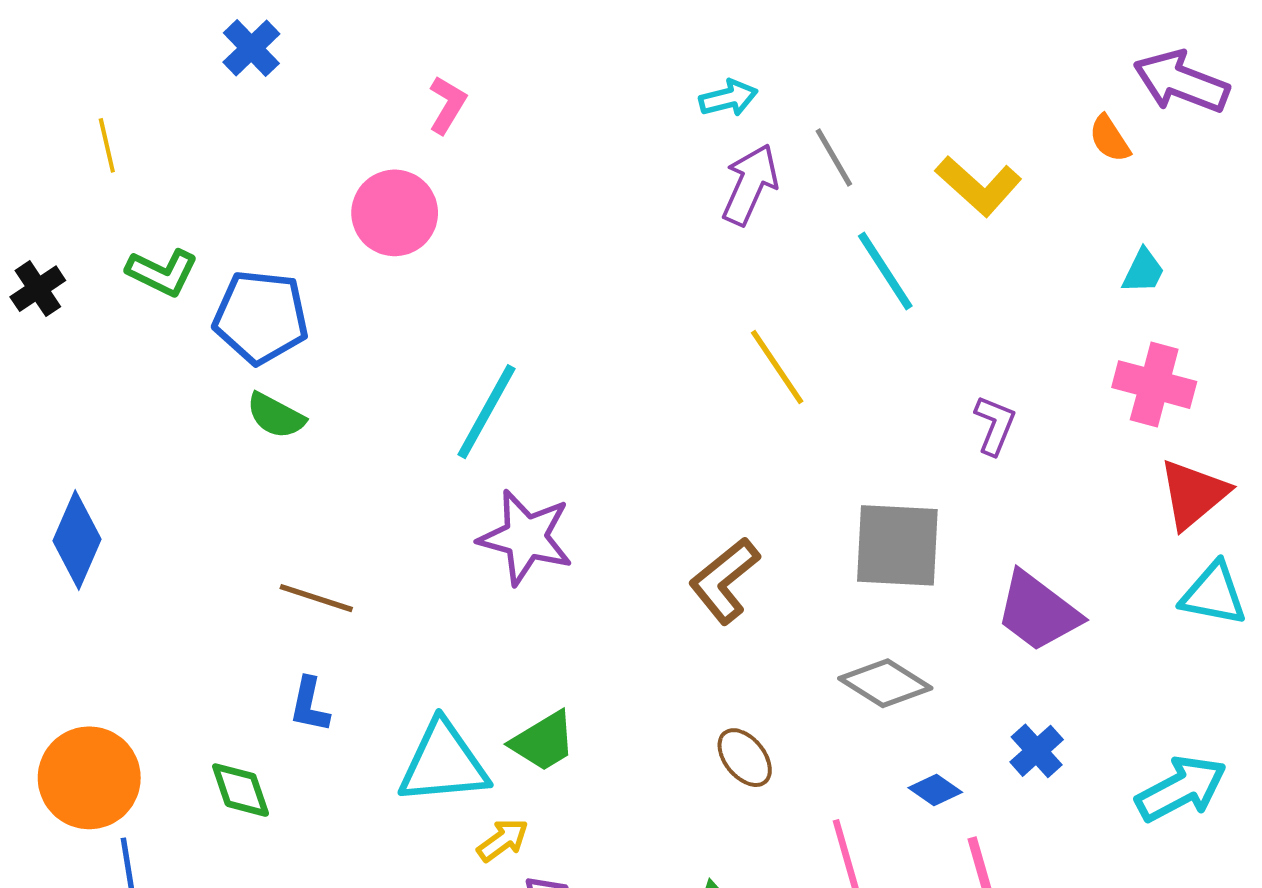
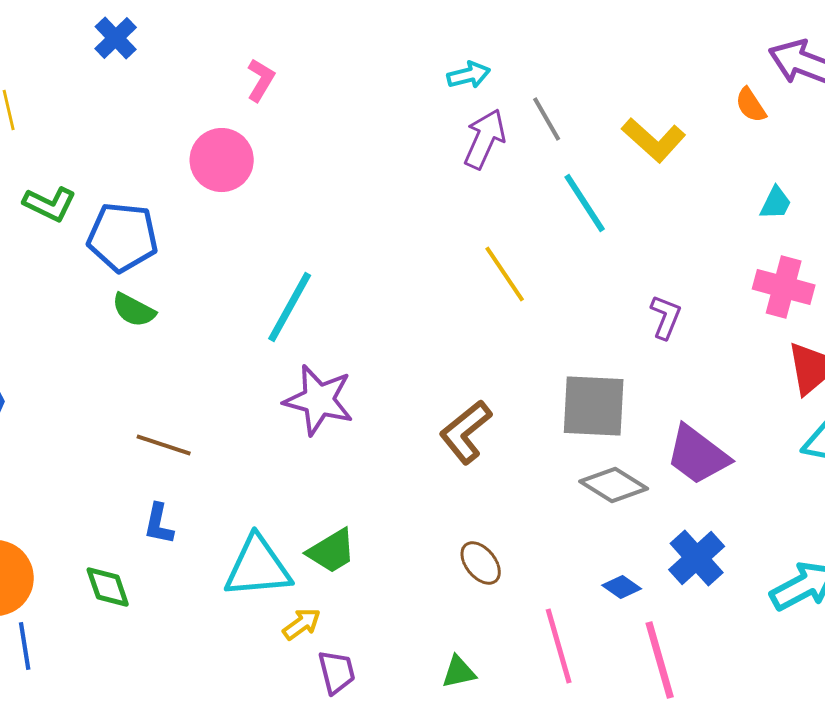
gray diamond: (885, 683) -> (614, 485), moved
blue cross: (1037, 751) -> (697, 558), size x1.4

